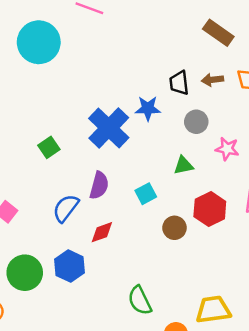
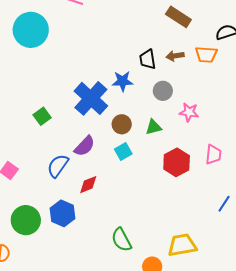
purple semicircle: (99, 185) -> (85, 146), turned 30
brown circle: (174, 228) -> (122, 124), moved

